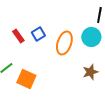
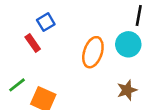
blue square: (38, 34) -> (46, 22), moved

